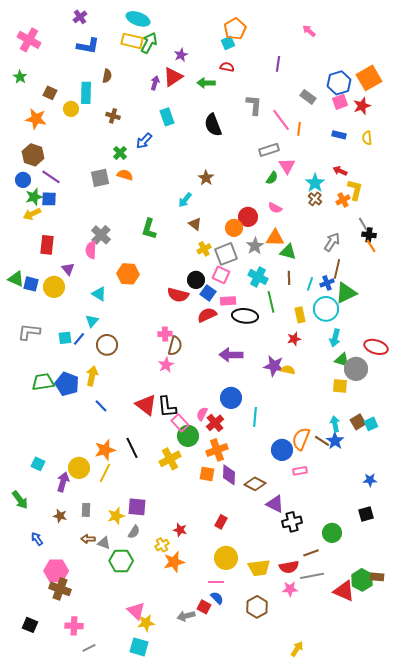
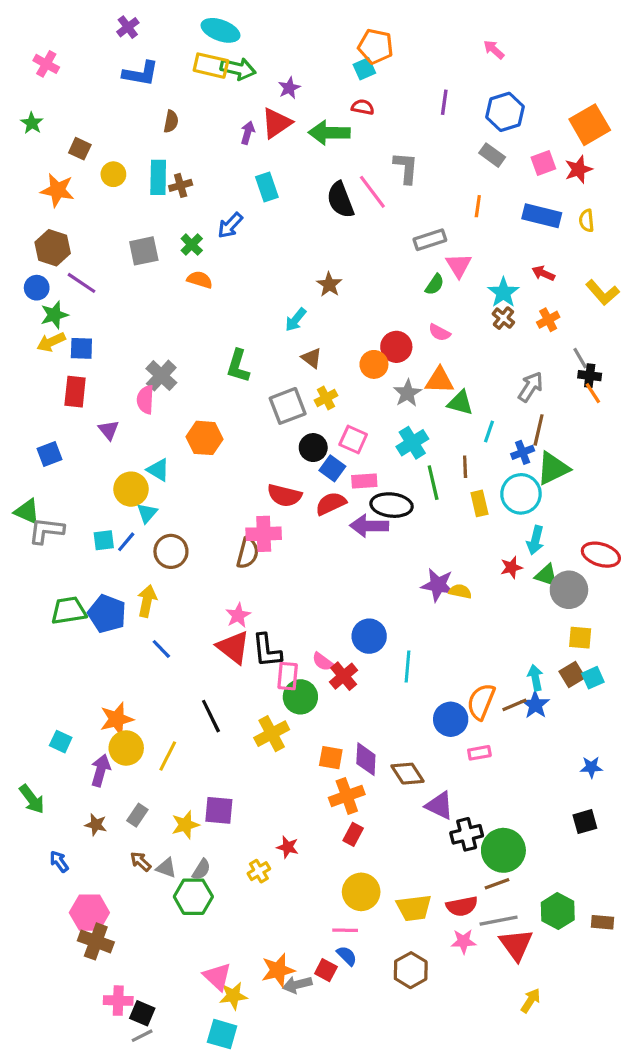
orange pentagon: (235, 29) -> (376, 46), turned -30
pink cross: (29, 40) -> (46, 64), size x0.7
green arrow: (149, 43) -> (238, 69), turned 75
green arrow: (206, 83) -> (329, 133), size x1.4
blue hexagon: (339, 83) -> (505, 112), moved
cyan rectangle: (86, 93) -> (158, 177), moved
brown cross: (113, 116) -> (181, 185), turned -32
pink line: (281, 120) -> (372, 192), moved
blue rectangle: (339, 135) -> (542, 216), size x1.6
gray square: (100, 178) -> (144, 251), moved
yellow L-shape: (355, 190) -> (602, 292), moved, turned 125
blue square: (49, 199) -> (81, 348), moved
gray square: (226, 254) -> (288, 406), moved
cyan cross: (258, 277) -> (412, 443), turned 30
brown line: (289, 278) -> (465, 467), moved
green triangle: (16, 279) -> (27, 511), moved
blue square: (31, 284) -> (49, 454), turned -35
cyan line: (310, 284) -> (489, 432), moved
yellow circle: (54, 287) -> (131, 489), moved
red semicircle: (178, 295) -> (284, 495), moved
pink cross: (165, 334) -> (264, 534), size x1.5
red star: (294, 339) -> (511, 567), moved
brown semicircle: (175, 346) -> (248, 553), moved
purple arrow: (231, 355) -> (369, 526), moved
pink star: (166, 365) -> (238, 615), moved
yellow square: (340, 386) -> (580, 638), moved
pink semicircle: (202, 414) -> (323, 662), turned -80
pink rectangle: (180, 423) -> (288, 676), turned 48
brown line: (322, 441) -> (515, 705), turned -56
orange star: (105, 450) -> (117, 719), moved
orange cross: (217, 450) -> (347, 796), moved
brown diamond: (255, 484) -> (408, 774), turned 30
gray rectangle: (86, 510) -> (137, 815), turned 32
gray semicircle: (134, 532) -> (201, 869), moved
green circle: (332, 533) -> (503, 850), moved, size x1.4
brown arrow: (88, 539) -> (141, 861), turned 40
orange star: (174, 562) -> (278, 970), moved
green hexagon: (362, 580) -> (558, 911), moved
red triangle: (344, 591) -> (516, 945), moved, turned 30
black square: (30, 625) -> (142, 1013), moved
yellow arrow: (297, 649) -> (531, 1001), moved

